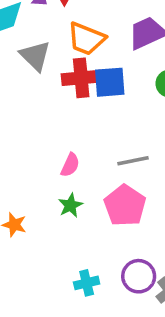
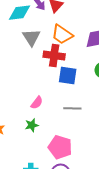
blue square: (110, 82) -> (68, 76), moved
pink pentagon: (125, 205) -> (60, 147), moved, turned -30

